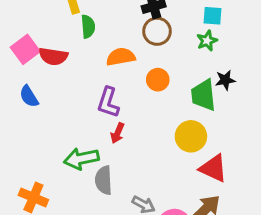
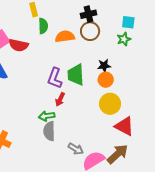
orange semicircle: (121, 57) -> (65, 36), moved
orange circle: (158, 80) -> (106, 80), moved
black star: (225, 80) -> (104, 66), moved
green trapezoid: (203, 95) -> (76, 75), moved
green arrow: (81, 159) -> (47, 116), moved, size x0.7

